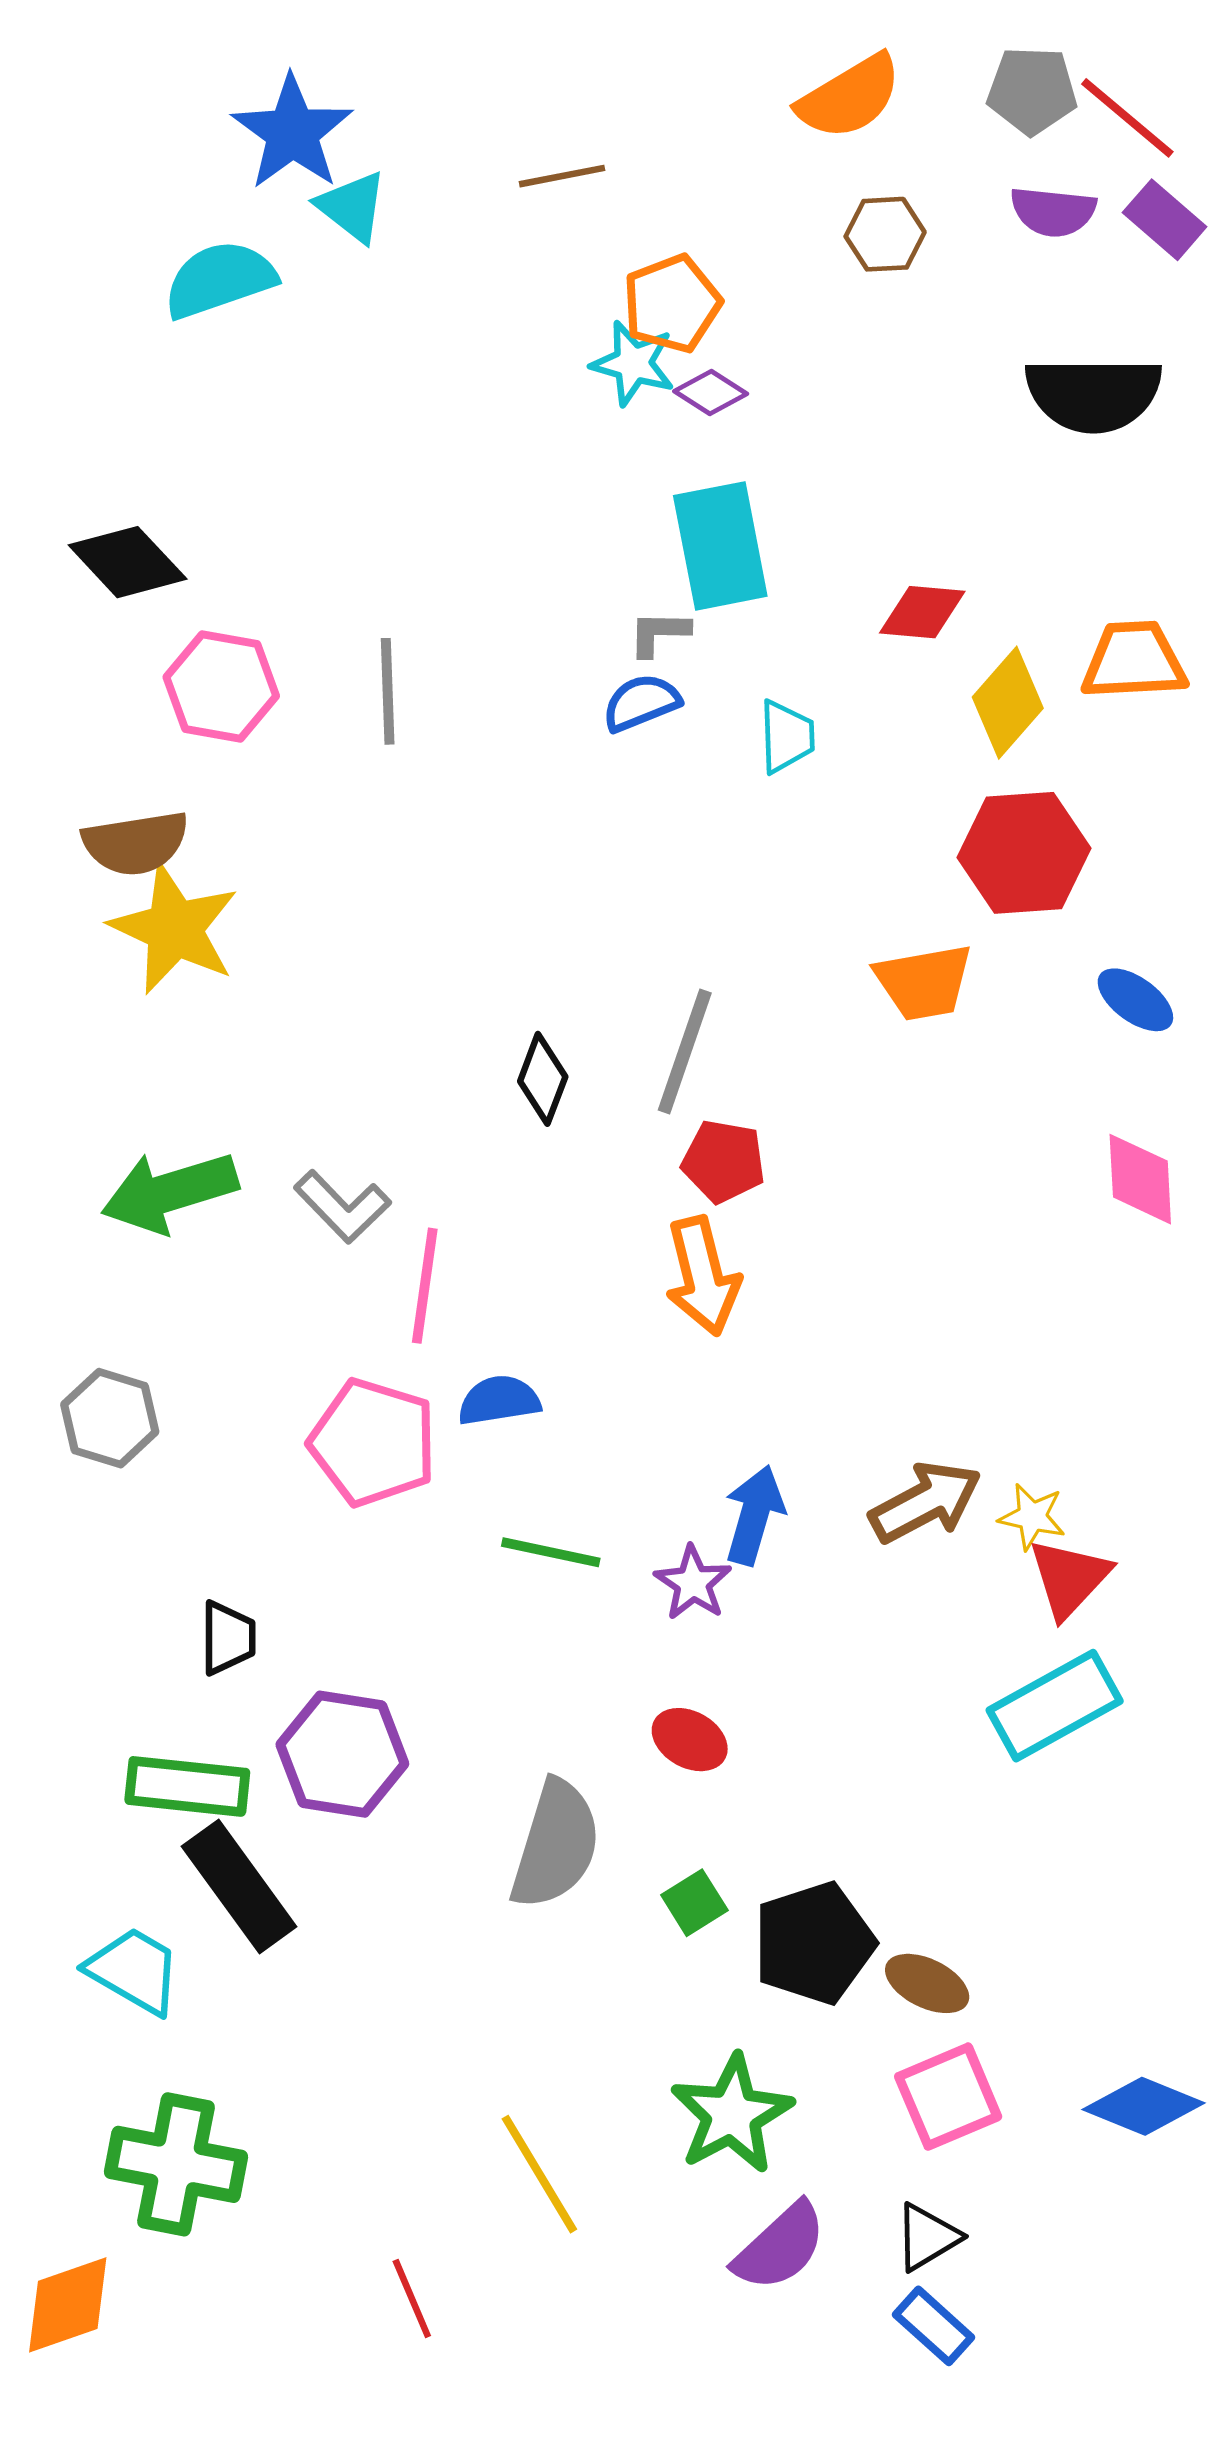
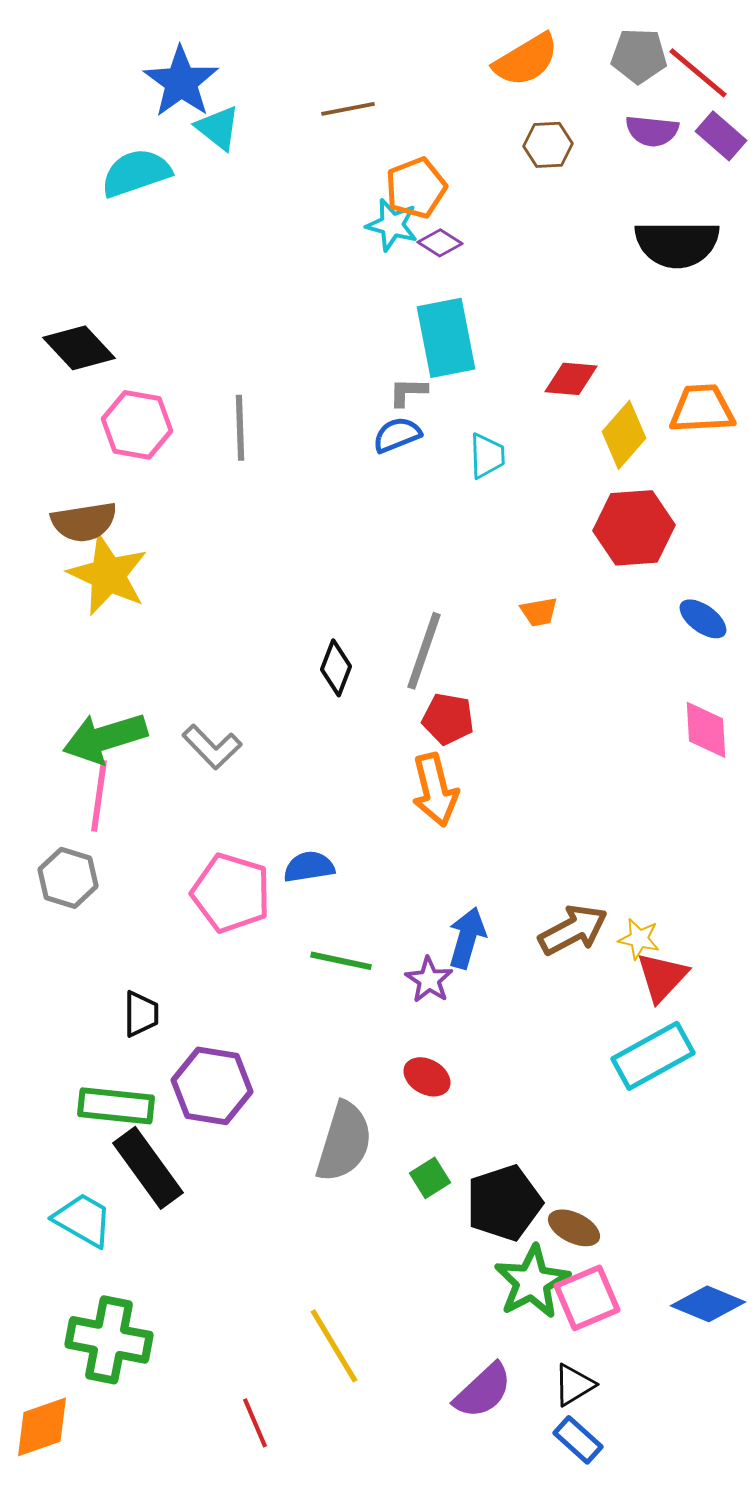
orange trapezoid: (924, 982) -> (539, 612), moved, size x0.6
pink line: (425, 1286) -> (99, 796), moved
green star: (732, 2114) -> (532, 1282), moved

